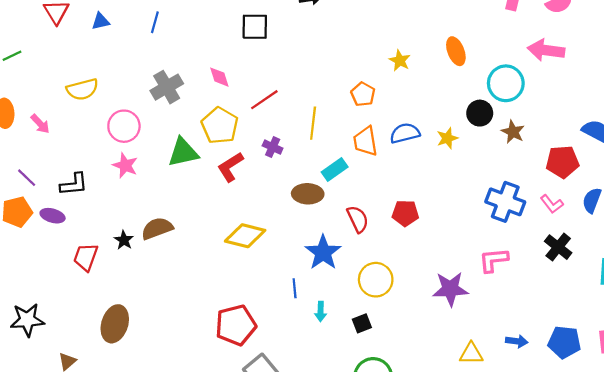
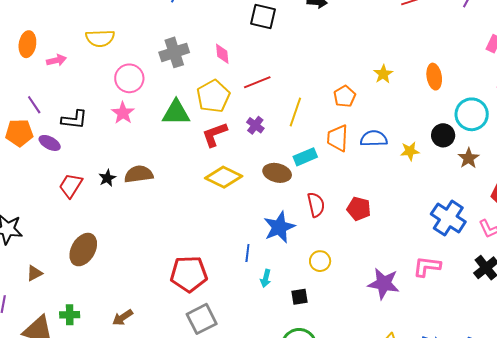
pink arrow: (40, 124) -> (56, 60), turned -72
yellow diamond: (245, 236) -> (224, 177), moved
yellow circle: (376, 280) -> (320, 261), size x0.7

